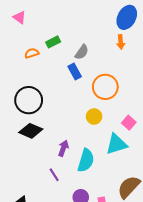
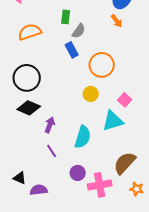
green rectangle: (53, 42) -> (66, 17), moved, turned -56
orange arrow: (121, 42) -> (117, 21), turned -32
orange semicircle: (32, 53) -> (30, 32), size x1.6
purple arrow: (63, 148) -> (50, 125), moved

